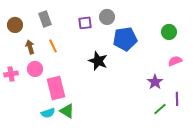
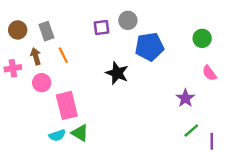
gray rectangle: (45, 19) -> (46, 31), moved
pink semicircle: (175, 61) -> (209, 73), turned -104
pink cross: (11, 74) -> (13, 68), moved
purple line: (177, 99) -> (212, 141), moved

